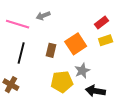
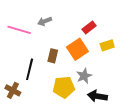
red rectangle: (102, 22) -> (89, 27), moved
black line: (21, 53) -> (30, 69), moved

